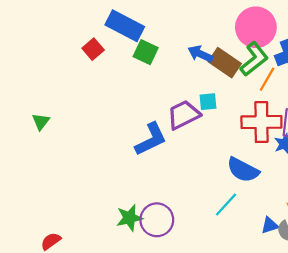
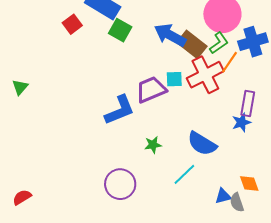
blue arrow: (200, 54) -> (170, 35), size x1.4
green L-shape: (254, 59) -> (219, 43), size x0.7
red cross: (261, 122) -> (205, 75), moved, turned -30
green star: (129, 218) -> (153, 145), moved, size x0.7

